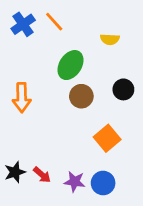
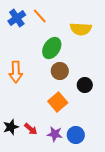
yellow semicircle: (110, 39) -> (81, 29), size x1.5
black circle: (123, 89) -> (85, 85), moved
orange square: (107, 138) -> (58, 102), moved

